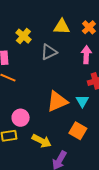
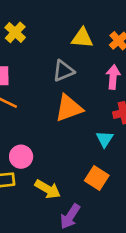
yellow cross: (23, 36) -> (15, 32), moved
orange triangle: (57, 101) -> (69, 108), moved

